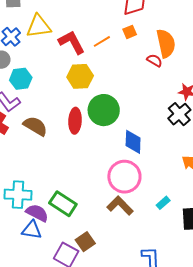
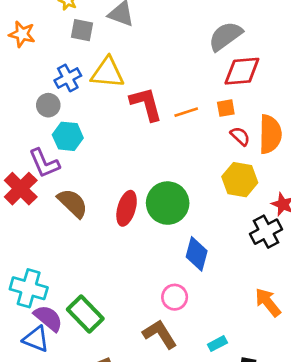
red semicircle: (154, 60) -> (240, 136), moved
yellow hexagon: (80, 76) -> (240, 180), moved
pink circle: (124, 177) -> (175, 297), size x0.6

